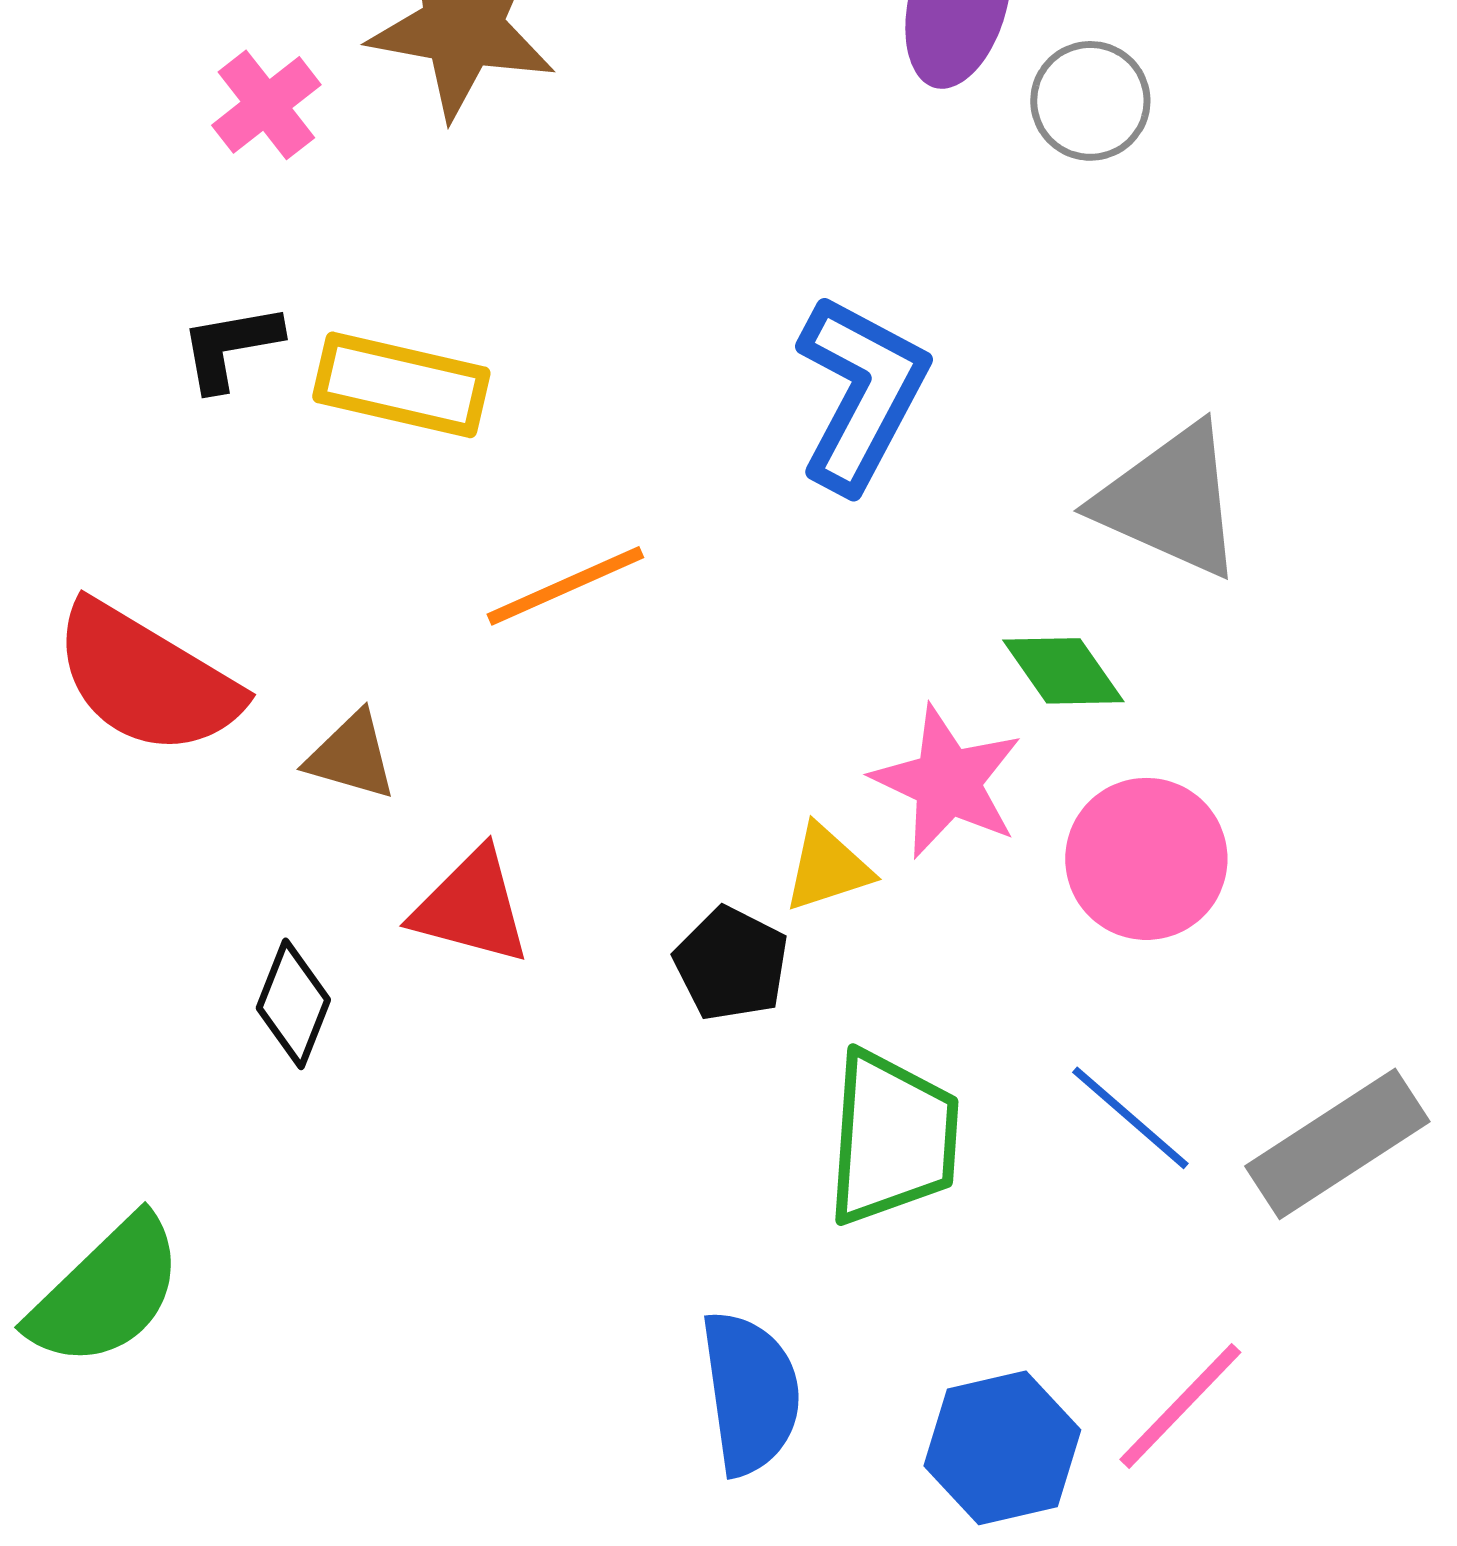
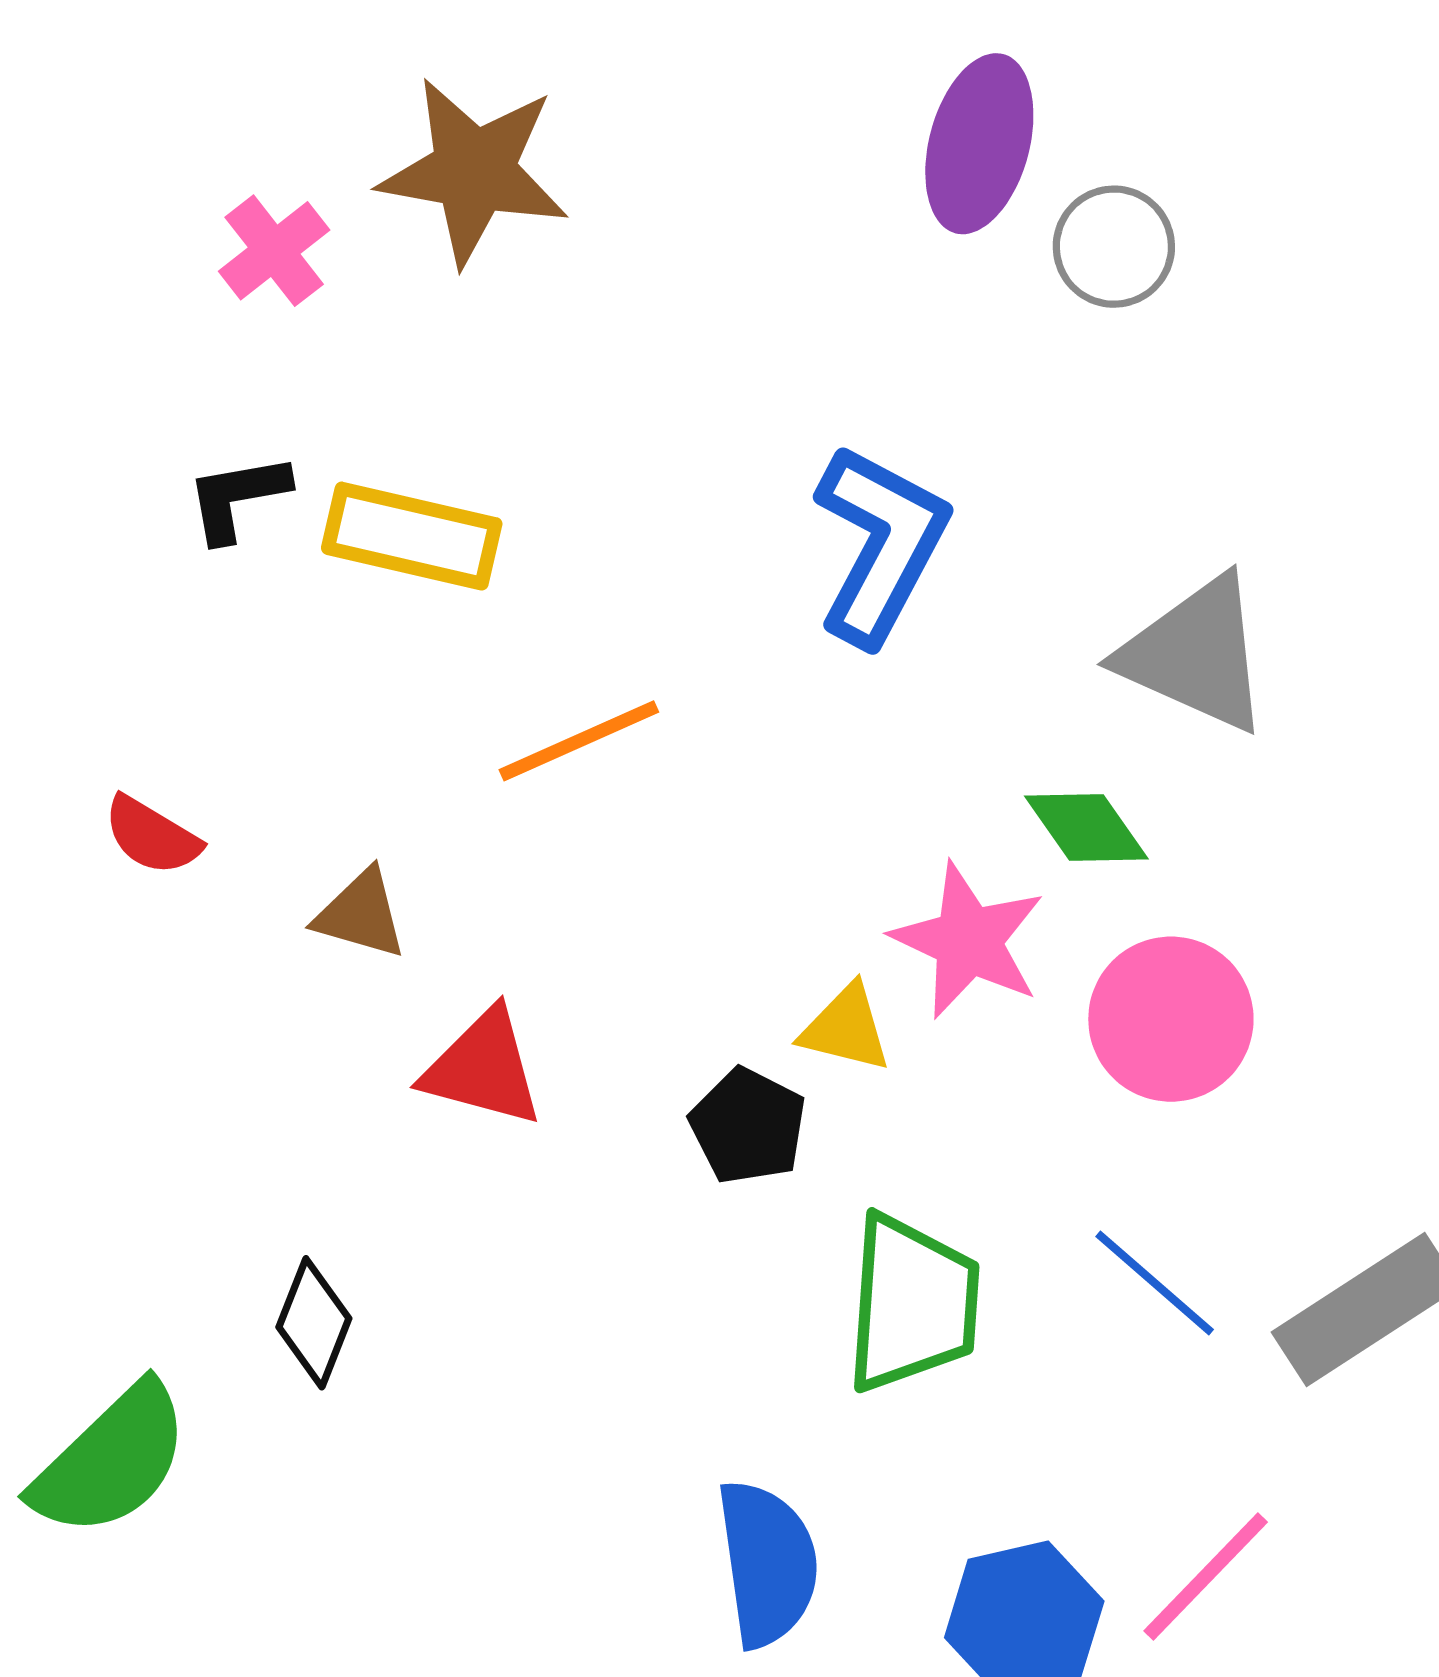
red semicircle: (146, 679) -> (152, 836), size x0.5
yellow triangle: (827, 868) -> (846, 1028), turned 32
black diamond: (293, 1004) -> (314, 1323), moved

